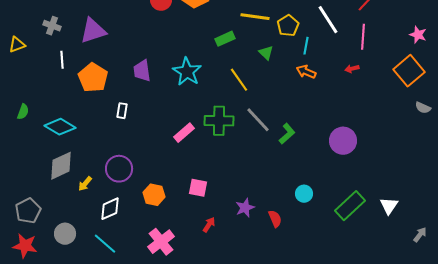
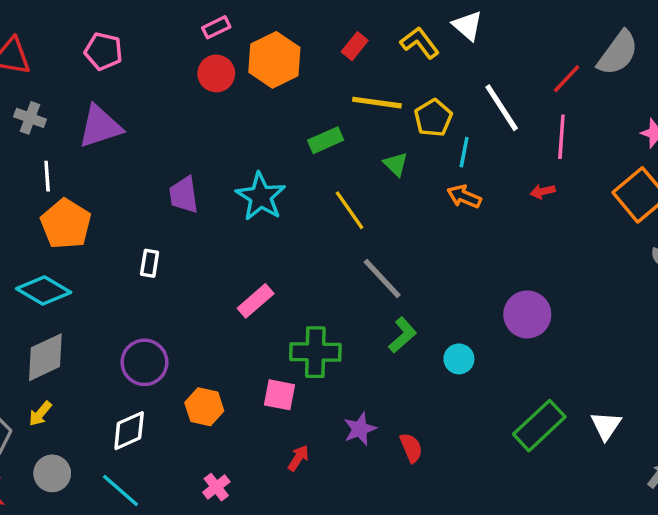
orange pentagon: (93, 78) -> (66, 224), moved
green cross: (219, 121) -> (315, 352), moved
green L-shape: (287, 134) -> (403, 335), moved
yellow arrow: (85, 184) -> (40, 414), moved
cyan circle: (304, 194) -> (459, 359), moved
pink cross: (161, 242) -> (216, 487), size x0.6

